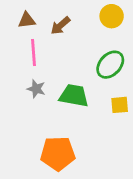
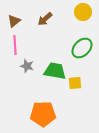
brown triangle: (27, 20) -> (14, 21), moved, turned -32
pink line: (34, 52) -> (15, 45), moved
yellow square: (120, 105) -> (75, 83), moved

